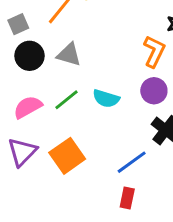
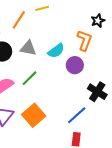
purple circle: (154, 91) -> (75, 65), moved
cyan semicircle: (106, 98) -> (56, 51), moved, turned -48

